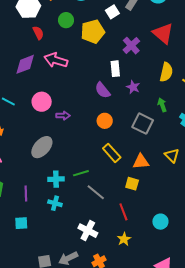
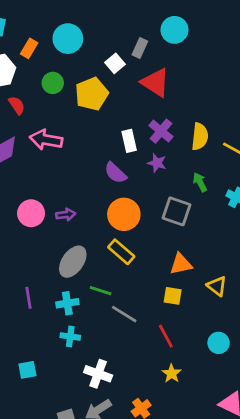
red triangle: (163, 33) -> (155, 83), moved
purple cross: (131, 46) -> (161, 131), moved
pink circle: (42, 102) -> (31, 213), moved
orange circle: (105, 121) -> (124, 214), size x1.5
gray ellipse: (42, 147) -> (73, 262), moved
yellow rectangle: (112, 153) -> (121, 252), moved
yellow triangle: (172, 155) -> (217, 286), moved
green line: (81, 173) -> (101, 291), turned 42
purple line: (26, 193) -> (29, 298), moved
white cross: (88, 231) -> (98, 374), moved

